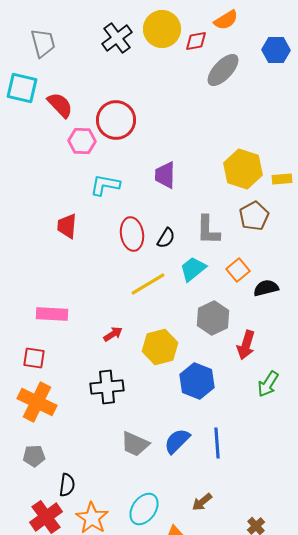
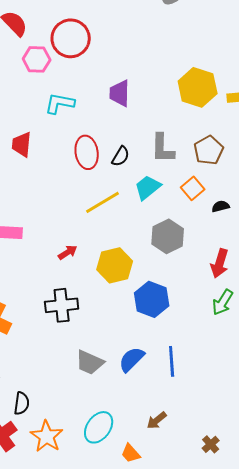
brown pentagon: (254, 216) -> (209, 150), moved
black semicircle: (266, 288) -> (221, 206), size x0.7
red arrow: (246, 345) -> (220, 263), moved

